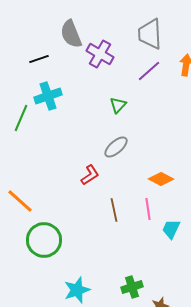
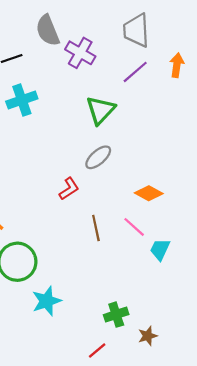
green triangle: (118, 105) -> (100, 110), size x1.6
pink line: (148, 209) -> (134, 227), turned -40
cyan star: (77, 290) -> (47, 301), moved

